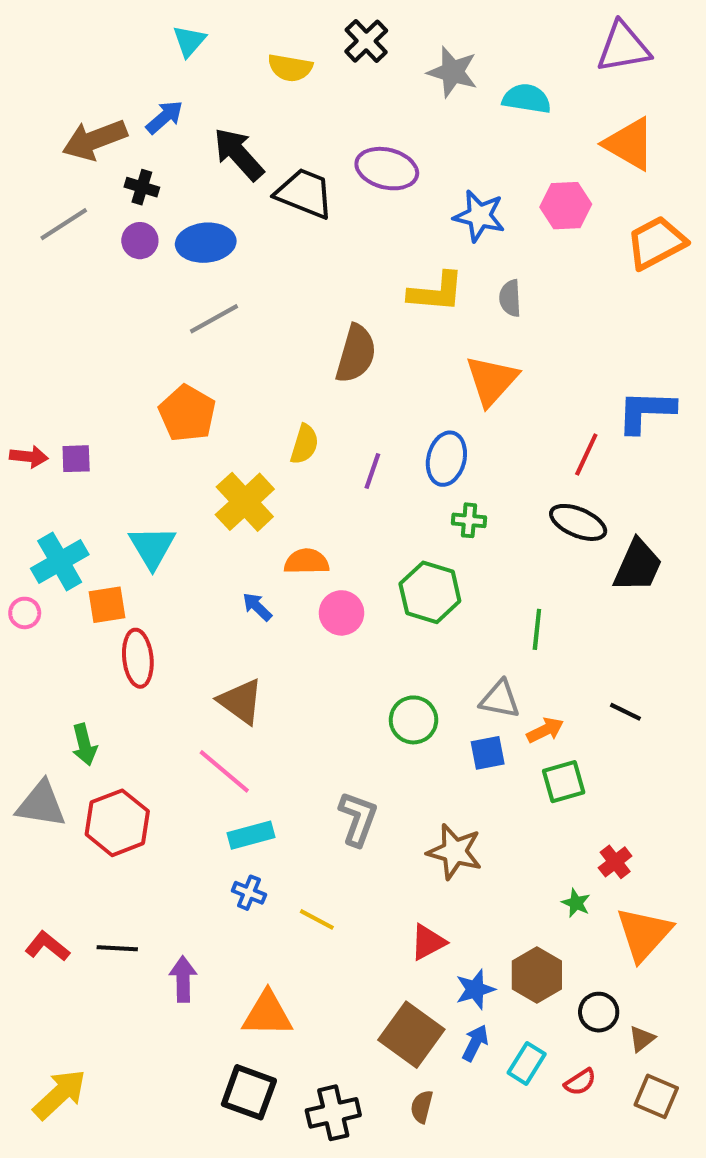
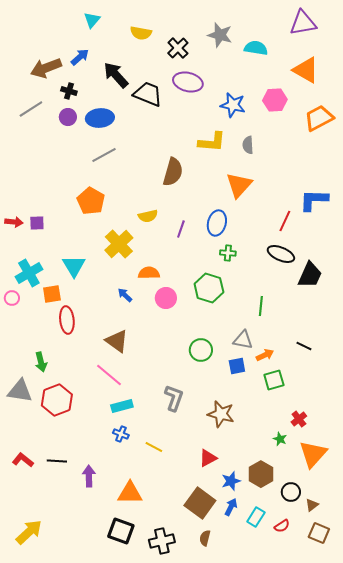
black cross: (366, 41) -> (178, 48), moved
yellow semicircle: (304, 444) -> (148, 216), turned 60

